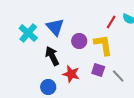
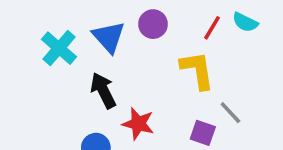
purple circle: (79, 41) -> (153, 24), moved
purple square: (98, 70) -> (203, 133), moved
gray line: (118, 76) -> (230, 113), moved

